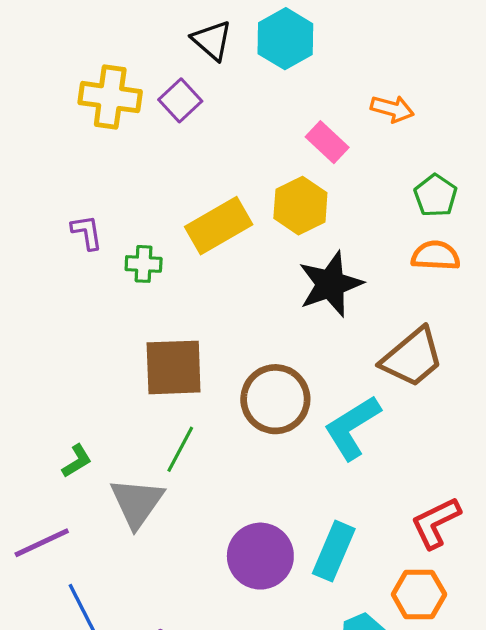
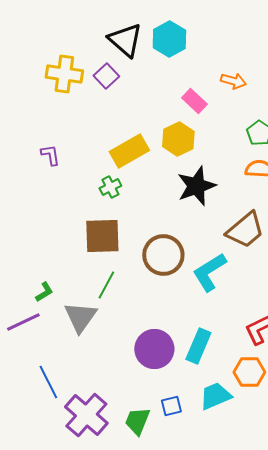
black triangle: (212, 40) -> (125, 40), size x1.4
green cross: (144, 264) -> (110, 187), moved, turned -30
purple line: (42, 543) -> (23, 322), moved

